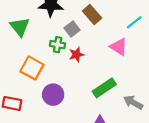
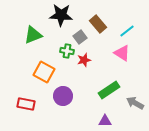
cyan line: (134, 22) -> (127, 31), moved
green triangle: (20, 27) -> (33, 35), turned 48

